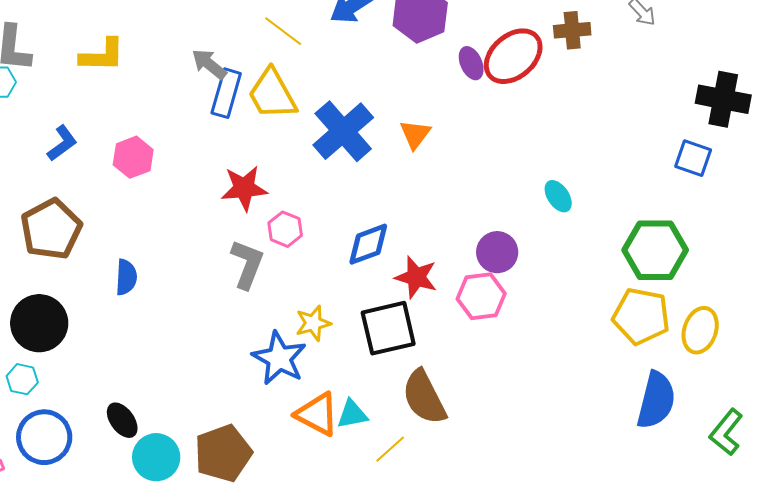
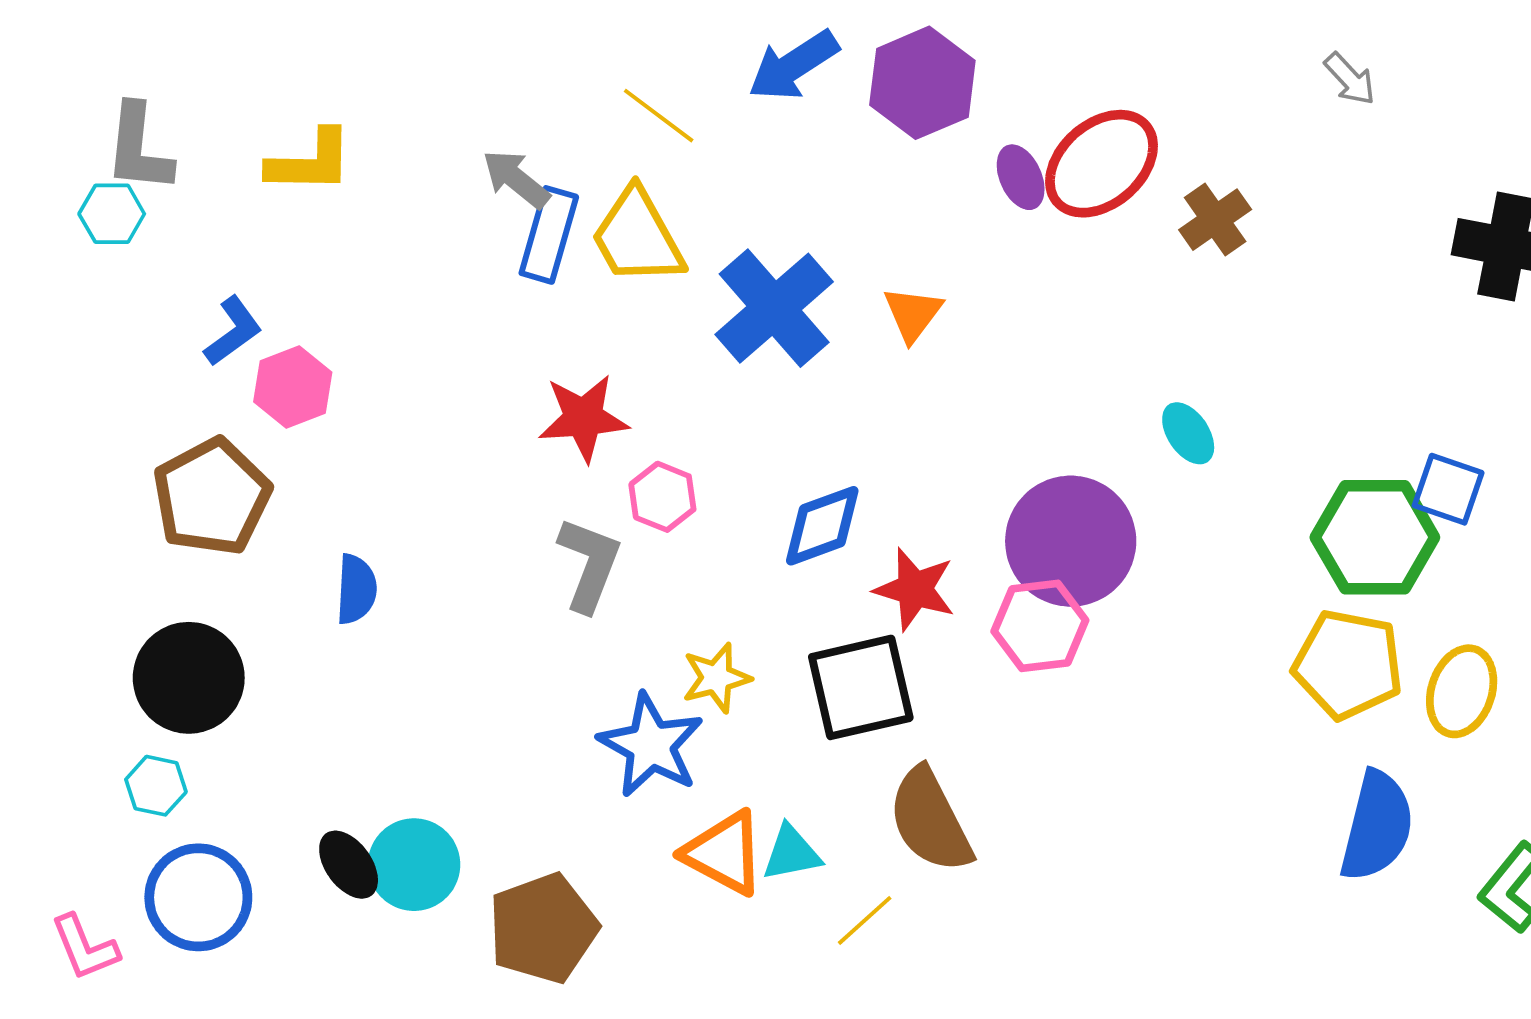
brown cross: (572, 30) -> (1215, 220), moved, turned -30
pink hexagon: (133, 157) -> (293, 387), moved
blue square: (693, 158) -> (1448, 489), moved
purple circle: (497, 252) -> (1071, 541), size x1.6
cyan circle: (156, 457) -> (414, 865), moved

